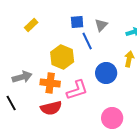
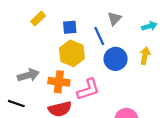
blue square: (77, 22) -> (70, 27), moved
blue circle: (106, 73) -> (116, 59), moved
black line: (11, 103) -> (16, 104), turned -42

